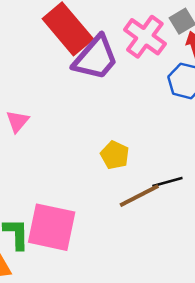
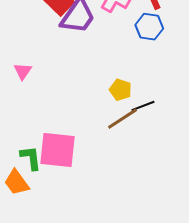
yellow pentagon: (115, 155) -> (120, 90), moved

